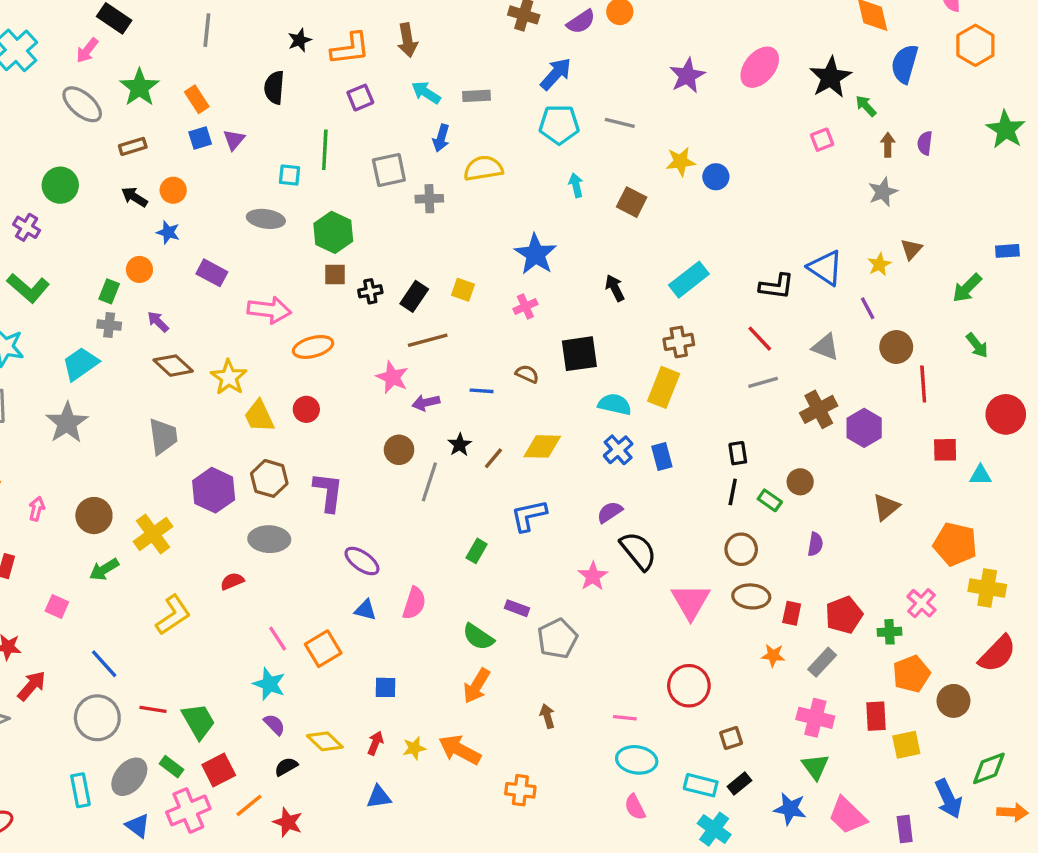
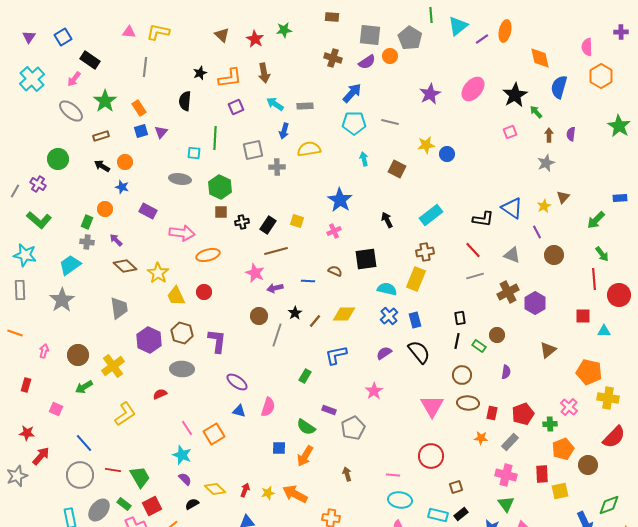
red line: (923, 384) -> (594, 279), moved
black semicircle: (638, 551) -> (419, 352), moved
blue square: (386, 687) -> (279, 448), moved

